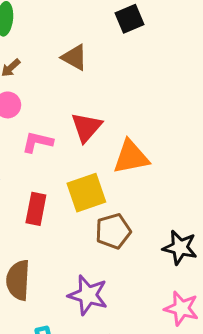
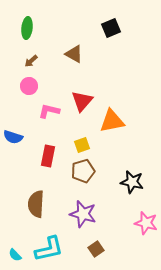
yellow square: (86, 193) -> (82, 145), size x0.6
brown pentagon: (113, 231) -> (83, 171), moved
black star: (180, 248) -> (132, 182), moved

